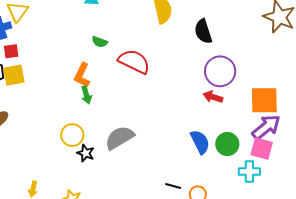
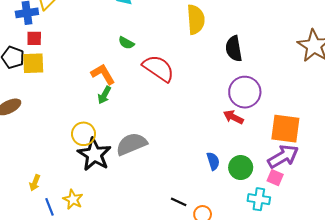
orange L-shape: (82, 75) -> (103, 74), turned 115
green arrow: (86, 95) -> (104, 95), turned 36
blue semicircle: (200, 142) -> (213, 161), size x0.7
pink square: (262, 149) -> (275, 178), size x0.7
black star: (86, 153) -> (94, 154), size x1.8

